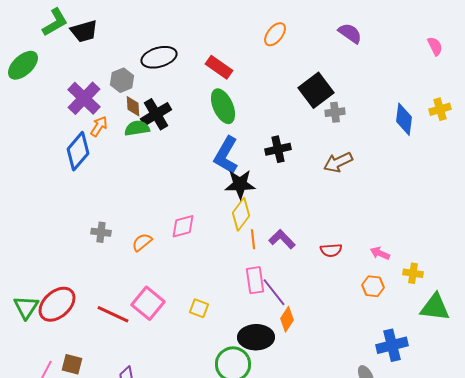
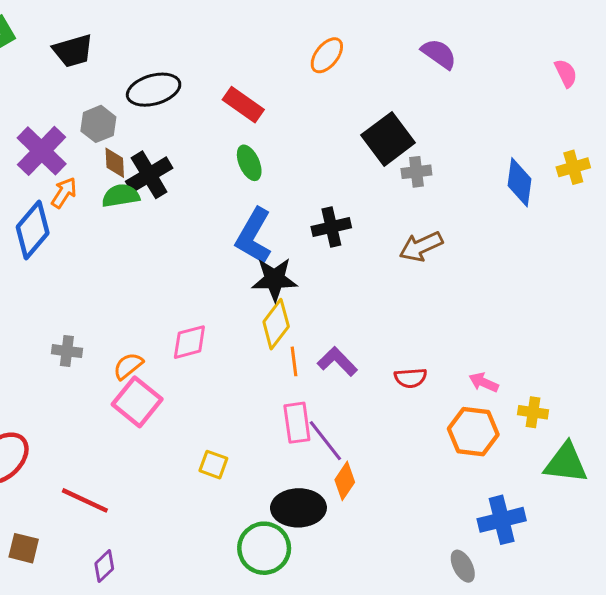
black trapezoid: (84, 31) -> (73, 51), moved
green ellipse: (223, 106) -> (249, 163), size x0.7
orange hexagon: (373, 286) -> (473, 432), size x1.5
pink square: (148, 303) -> (137, 402), moved
red line: (113, 314) -> (85, 500), moved

